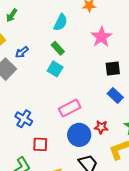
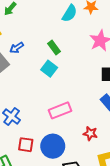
cyan semicircle: (61, 22) -> (70, 13), moved
blue circle: (79, 135) -> (53, 146), moved

